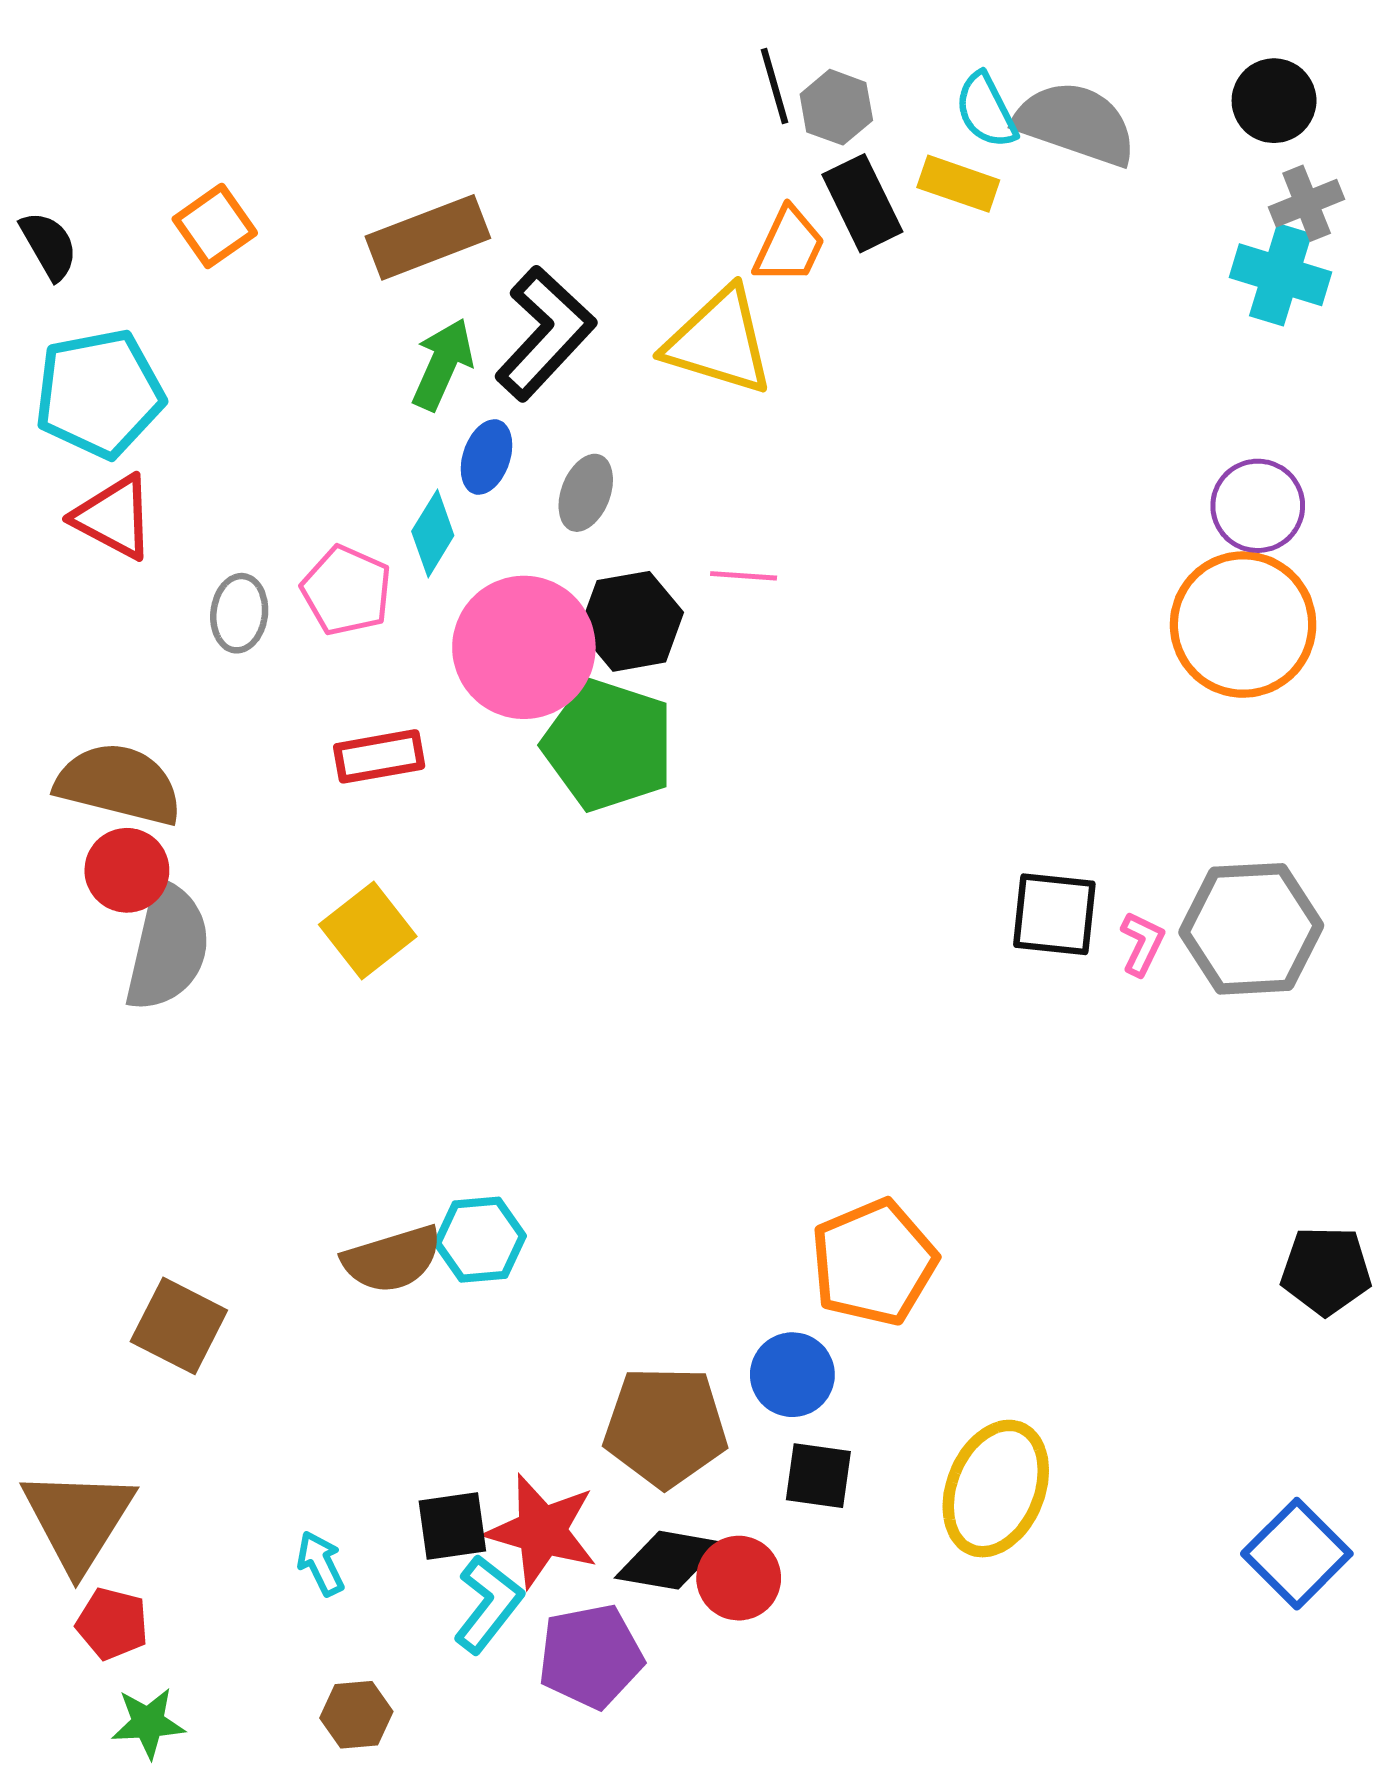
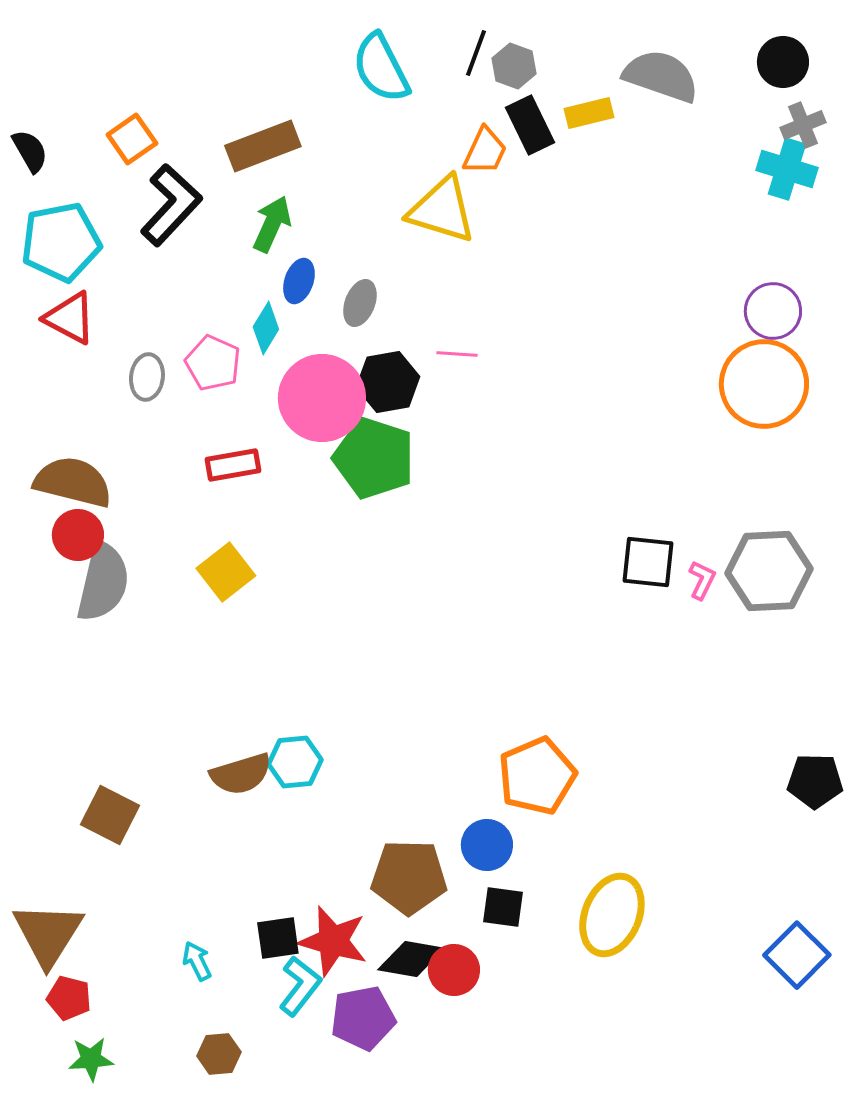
black line: (774, 86) -> (476, 53), turned 36
cyan semicircle: (986, 110) -> (381, 68), moved, size x1.5
yellow rectangle: (958, 184) -> (589, 113), turned -33
black L-shape: (545, 333) -> (171, 205), moved

